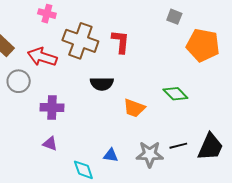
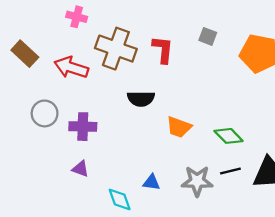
gray square: (174, 17) -> (208, 36), moved
gray circle: (19, 81) -> (45, 113), moved
green diamond: (175, 94) -> (229, 136), moved

